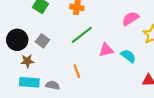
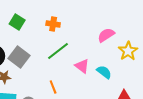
gray square: (42, 41) -> (19, 57), size x1.5
pink triangle: (106, 50) -> (82, 66), turned 49

